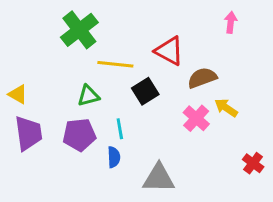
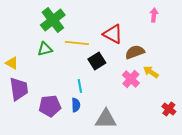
green triangle: (88, 96) -> (45, 49), moved
purple pentagon: (79, 135) -> (50, 106), moved

